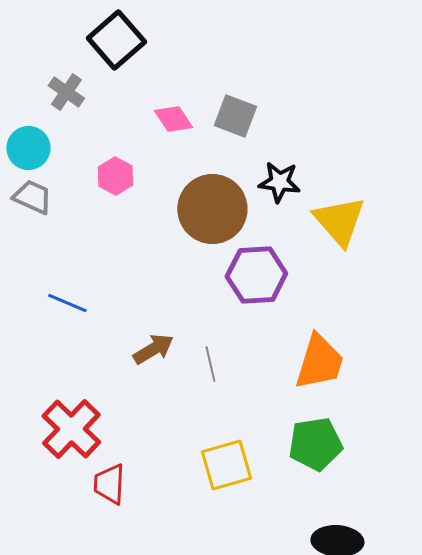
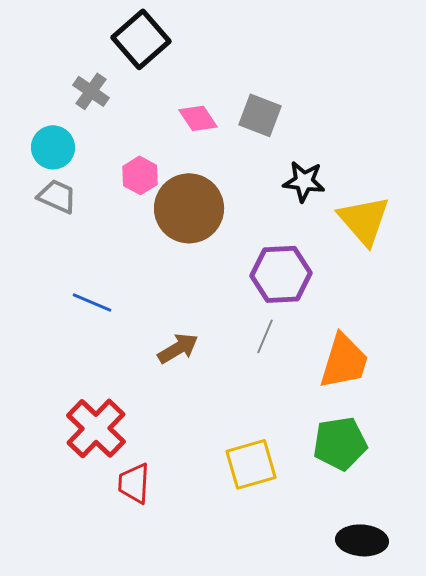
brown circle: (212, 209) -> (189, 208), moved
gray line: (210, 364) -> (265, 336), moved, turned 36

